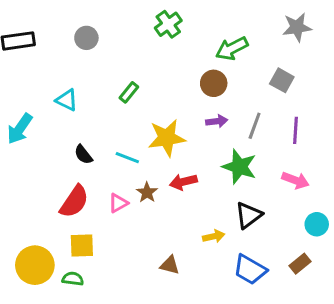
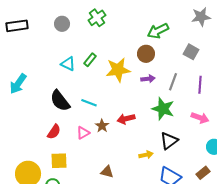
green cross: (168, 24) -> (97, 18), moved
cyan triangle: (67, 100) -> (68, 64), moved
yellow star: (167, 138) -> (118, 70), moved
black semicircle: (83, 155) -> (60, 101), size x1.6
red semicircle: (74, 202) -> (54, 132), size x0.7
brown triangle: (170, 265) -> (107, 172), moved

